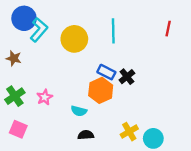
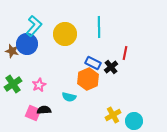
blue circle: (24, 18) -> (27, 44), moved
red line: (168, 29) -> (125, 53), moved
pink square: (18, 129) -> (33, 113), moved
black semicircle: (86, 135) -> (44, 110), moved

